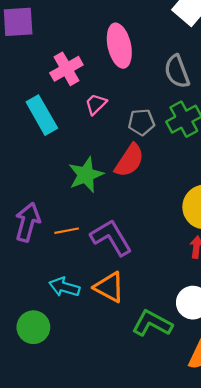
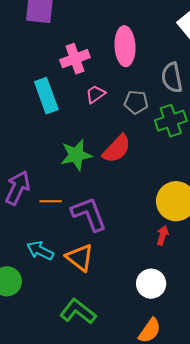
gray pentagon: (141, 122) -> (136, 102), moved
green L-shape: (152, 323) -> (78, 311), moved

